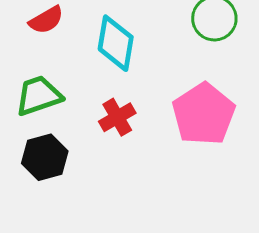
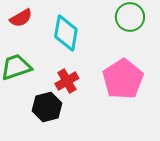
black hexagon: (45, 157) -> (47, 107), moved

